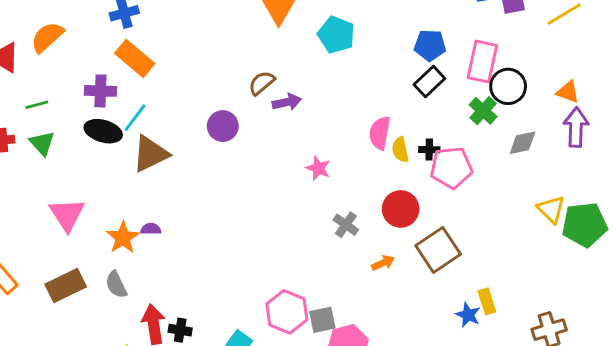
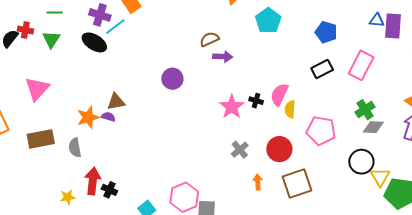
blue pentagon: (430, 45) -> (326, 32), moved
black circle: (508, 86) -> (361, 162), moved
green cross: (483, 111) -> (365, 110), moved
cyan line: (135, 118) -> (115, 27), moved
purple circle: (223, 126) -> (172, 79), moved
black cross: (429, 150) -> (256, 101), moved
brown triangle: (150, 154) -> (116, 102), moved, size x0.7
pink star: (318, 168) -> (232, 107), size x1.4
pink triangle: (67, 214) -> (37, 89), moved
orange arrow: (383, 263) -> (258, 182), turned -84

